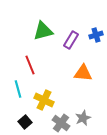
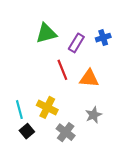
red line: (30, 65) -> (62, 70), moved
cyan line: (18, 89) -> (19, 110), moved
gray star: (83, 118) -> (94, 115), moved

